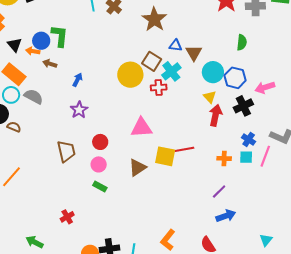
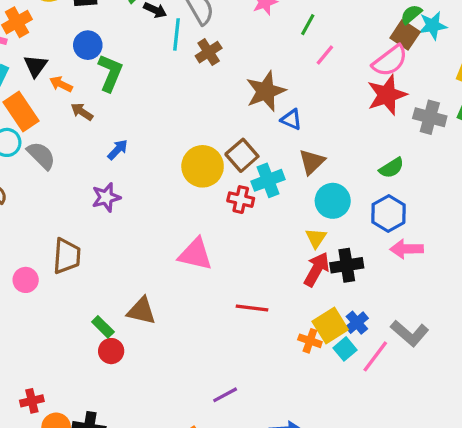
blue circle: (41, 41) -> (88, 45), moved
green semicircle: (242, 42) -> (392, 168), turned 35
blue triangle: (175, 45) -> (291, 119), moved
blue hexagon: (235, 78) -> (388, 214), moved
black cross: (243, 106) -> (347, 265), moved
red circle: (100, 142) -> (111, 351), moved
yellow square: (165, 156) -> (330, 326), moved, turned 30
cyan square: (246, 157) -> (345, 349), turned 32
pink circle: (99, 164) -> (26, 280), moved
brown triangle: (138, 168) -> (141, 311), moved, turned 30
purple line: (219, 192) -> (225, 395), moved
red cross: (67, 217) -> (32, 401), moved

